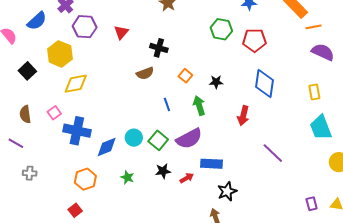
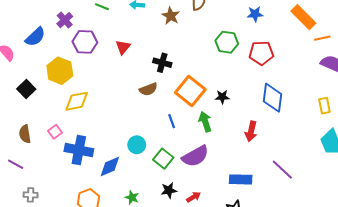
orange square: (185, 76) -> (190, 91), size x2.0
cyan circle: (134, 138) -> (137, 145), moved
blue rectangle: (211, 164) -> (241, 179), moved

